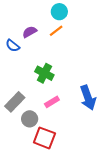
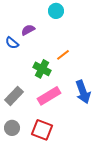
orange line: (56, 31) -> (63, 55), moved
pink rectangle: (52, 102) -> (49, 96), size x1.6
gray circle: (30, 119) -> (12, 128), moved

